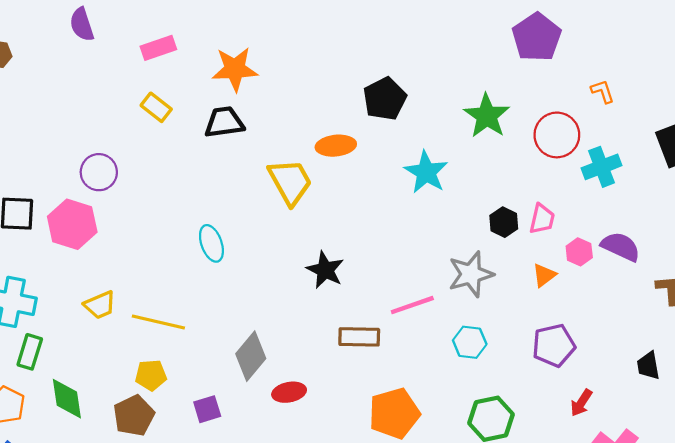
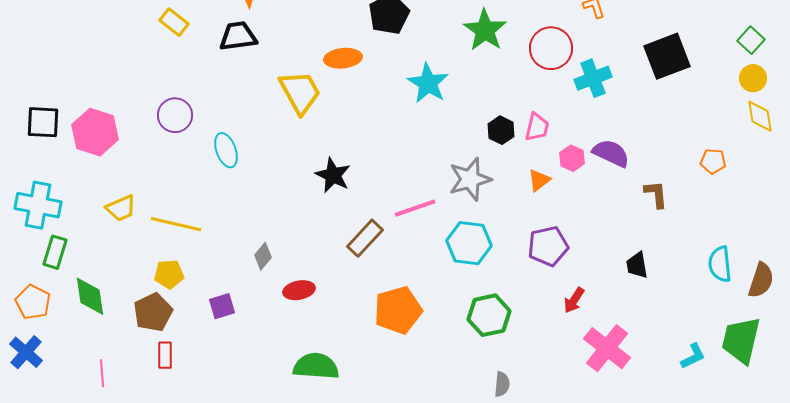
purple circle: (99, 172) -> (175, 115), moved
brown rectangle: (359, 337) -> (365, 238), turned -48
cyan hexagon: (470, 342) -> (469, 243), size x1.4
gray diamond: (251, 356) -> (263, 256), size x0.6

